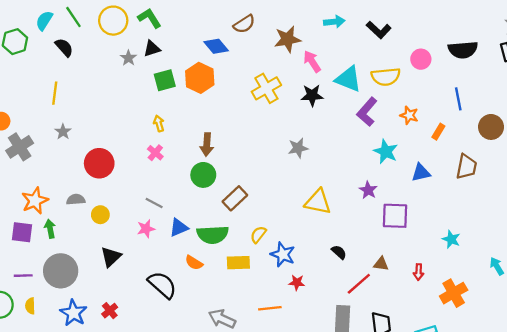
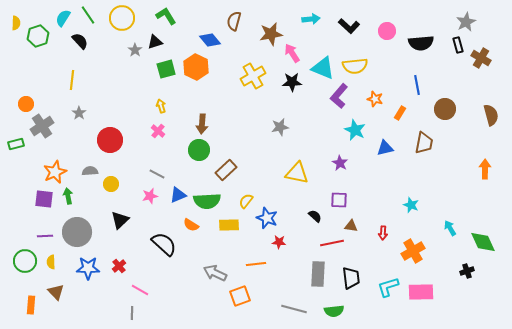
green L-shape: (149, 18) -> (166, 16), moved
brown semicircle: (244, 24) -> (234, 21), turned 138
pink circle: (421, 59) -> (387, 31), moved
purple square: (395, 216) -> (339, 200), moved, size x0.7
red line: (359, 284) -> (332, 243), turned 30
blue star: (73, 313) -> (88, 268), turned -30

